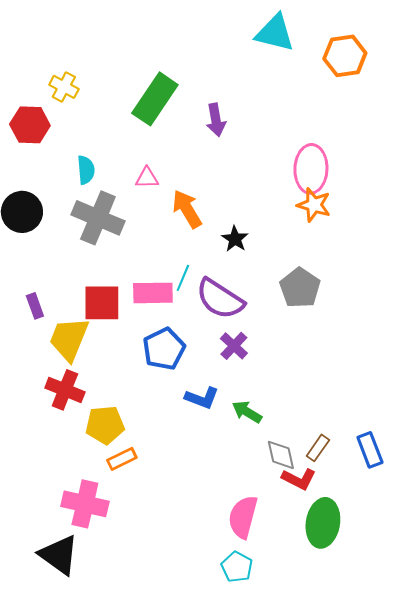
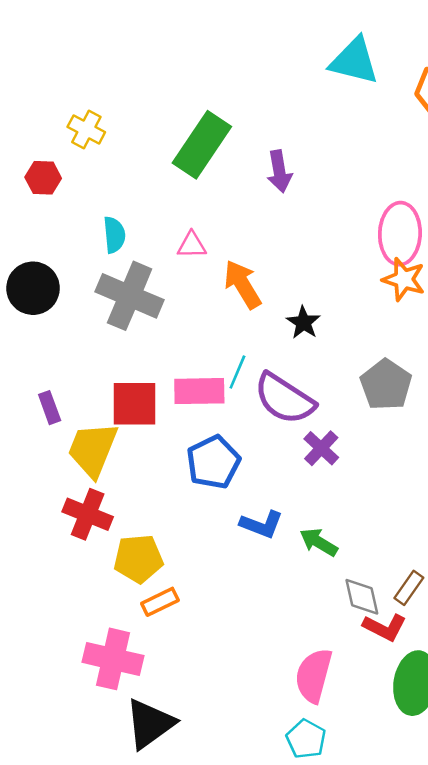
red hexagon: (30, 125) -> (43, 178), size x0.7
purple cross: (234, 346) -> (321, 448), moved
black triangle: (59, 555) -> (150, 724), moved, turned 48

